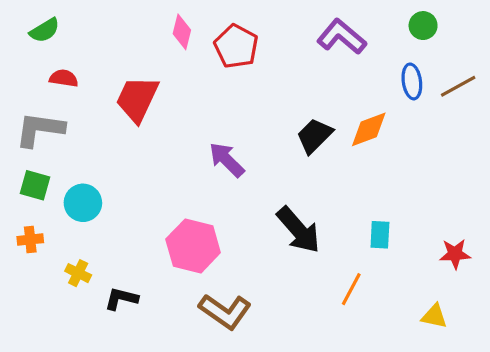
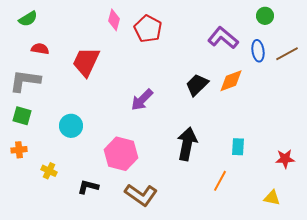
purple L-shape: (342, 37) -> (223, 38), moved
purple arrow: (227, 160) -> (142, 100), turned -90
cyan circle: (83, 203) -> (71, 126), moved
black arrow: (298, 230) -> (187, 144), turned -128
black L-shape: (121, 299) -> (88, 187), moved

